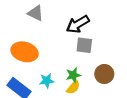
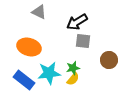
brown circle: (104, 74) -> (109, 60), moved
cyan star: (47, 81) -> (49, 73), size x1.6

